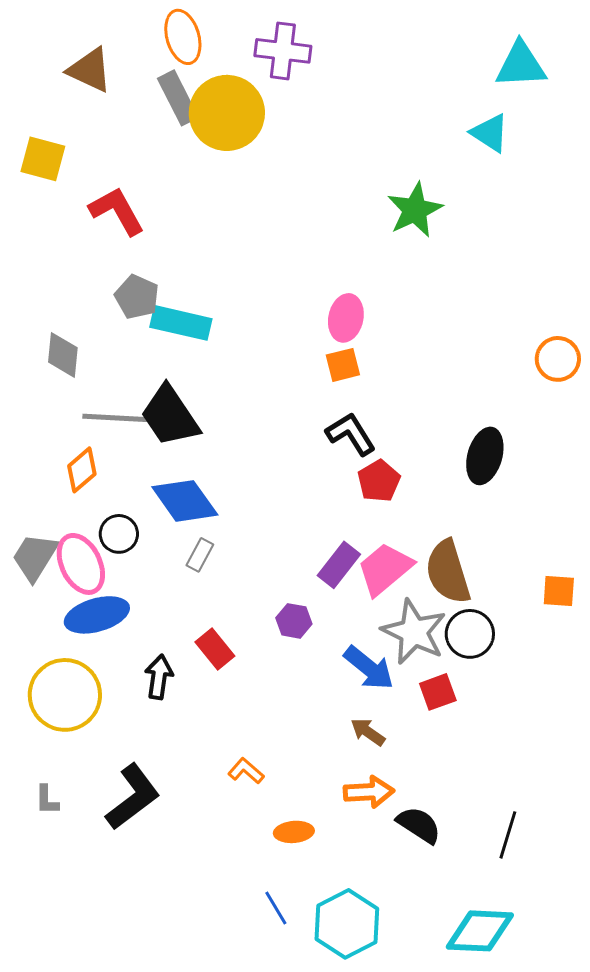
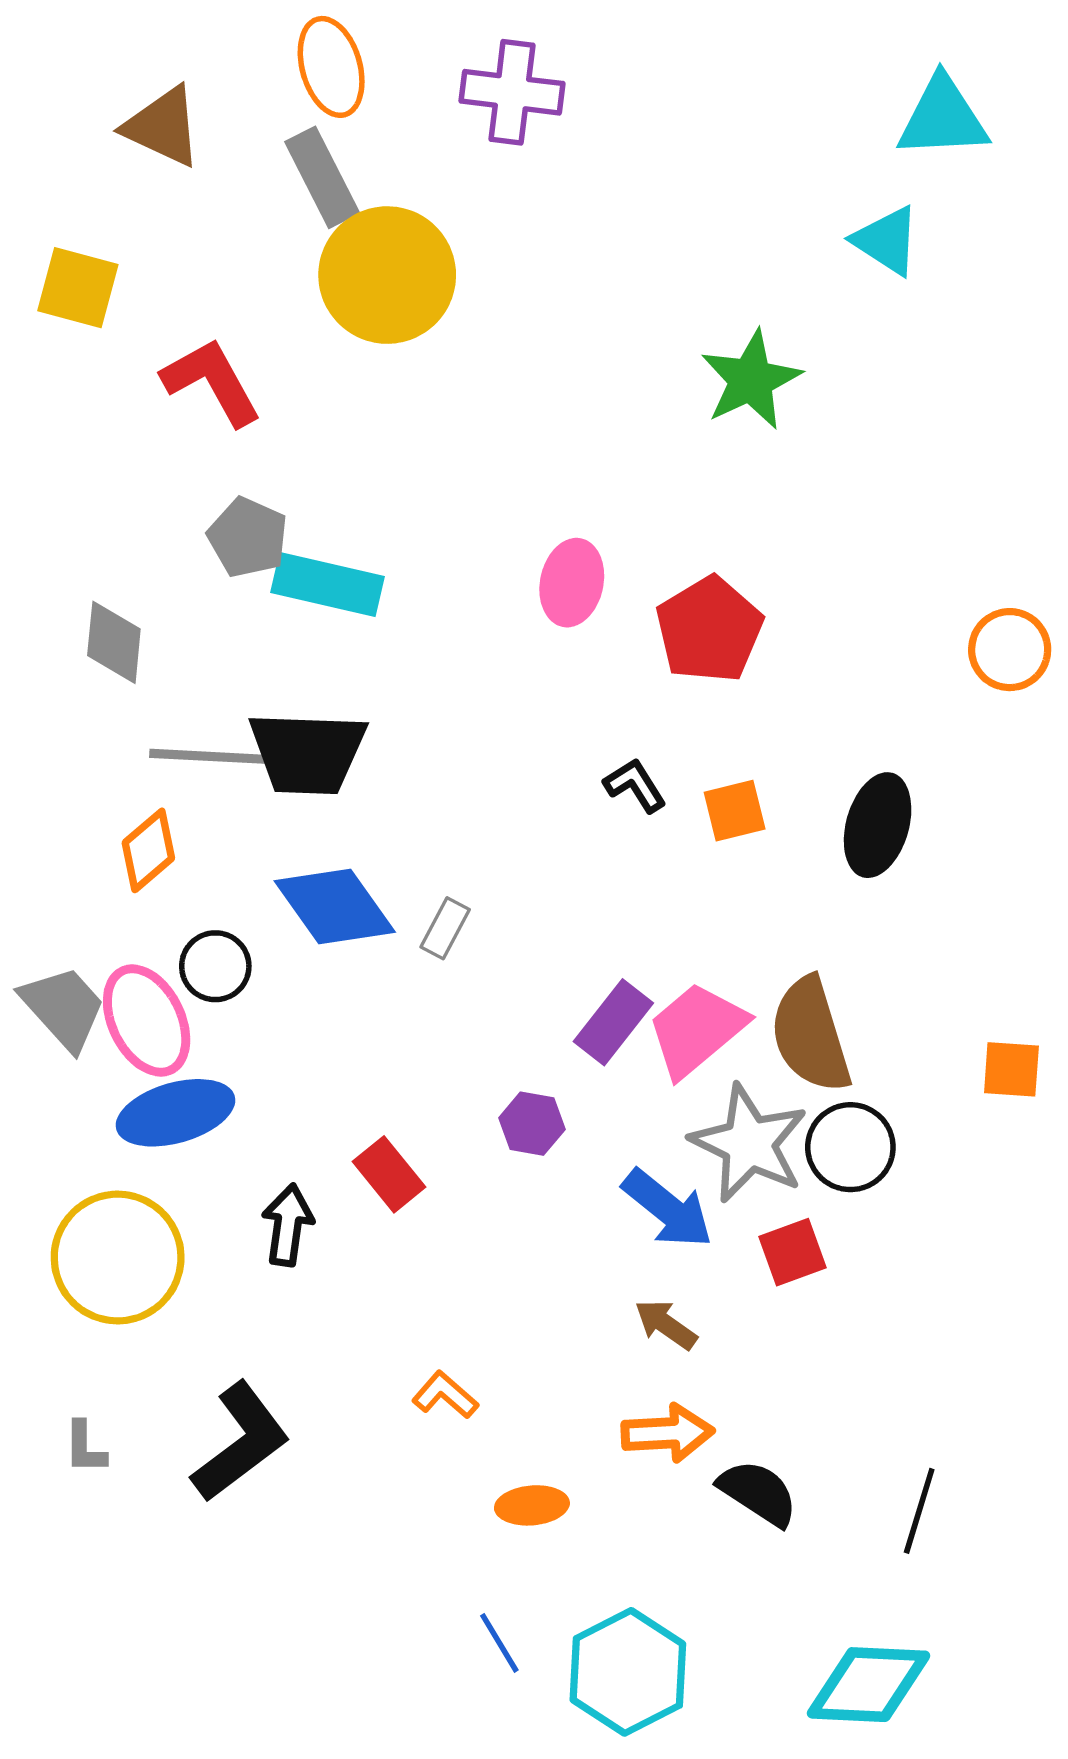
yellow circle: (227, 113) -> (387, 275), moved
pink ellipse: (346, 318) -> (572, 583), moved
orange square: (343, 365) -> (735, 811), moved
black trapezoid: (170, 416) -> (308, 753), turned -54
black L-shape: (351, 434) -> (635, 785), size x0.7
red pentagon: (379, 481) -> (709, 630), moved, size x1.4
gray rectangle: (200, 555) -> (445, 928), moved
gray trapezoid: (35, 557) -> (63, 1008), turned 106

